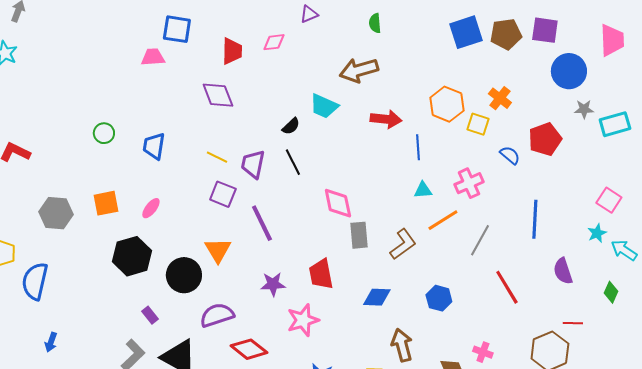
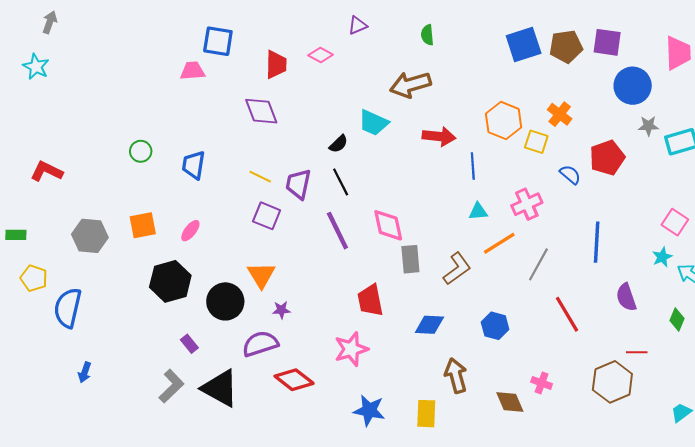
pink diamond: (274, 42) -> (321, 55), turned 35
purple line: (262, 223) -> (337, 231), moved
purple star: (273, 284) -> (281, 310), moved, size x0.7

